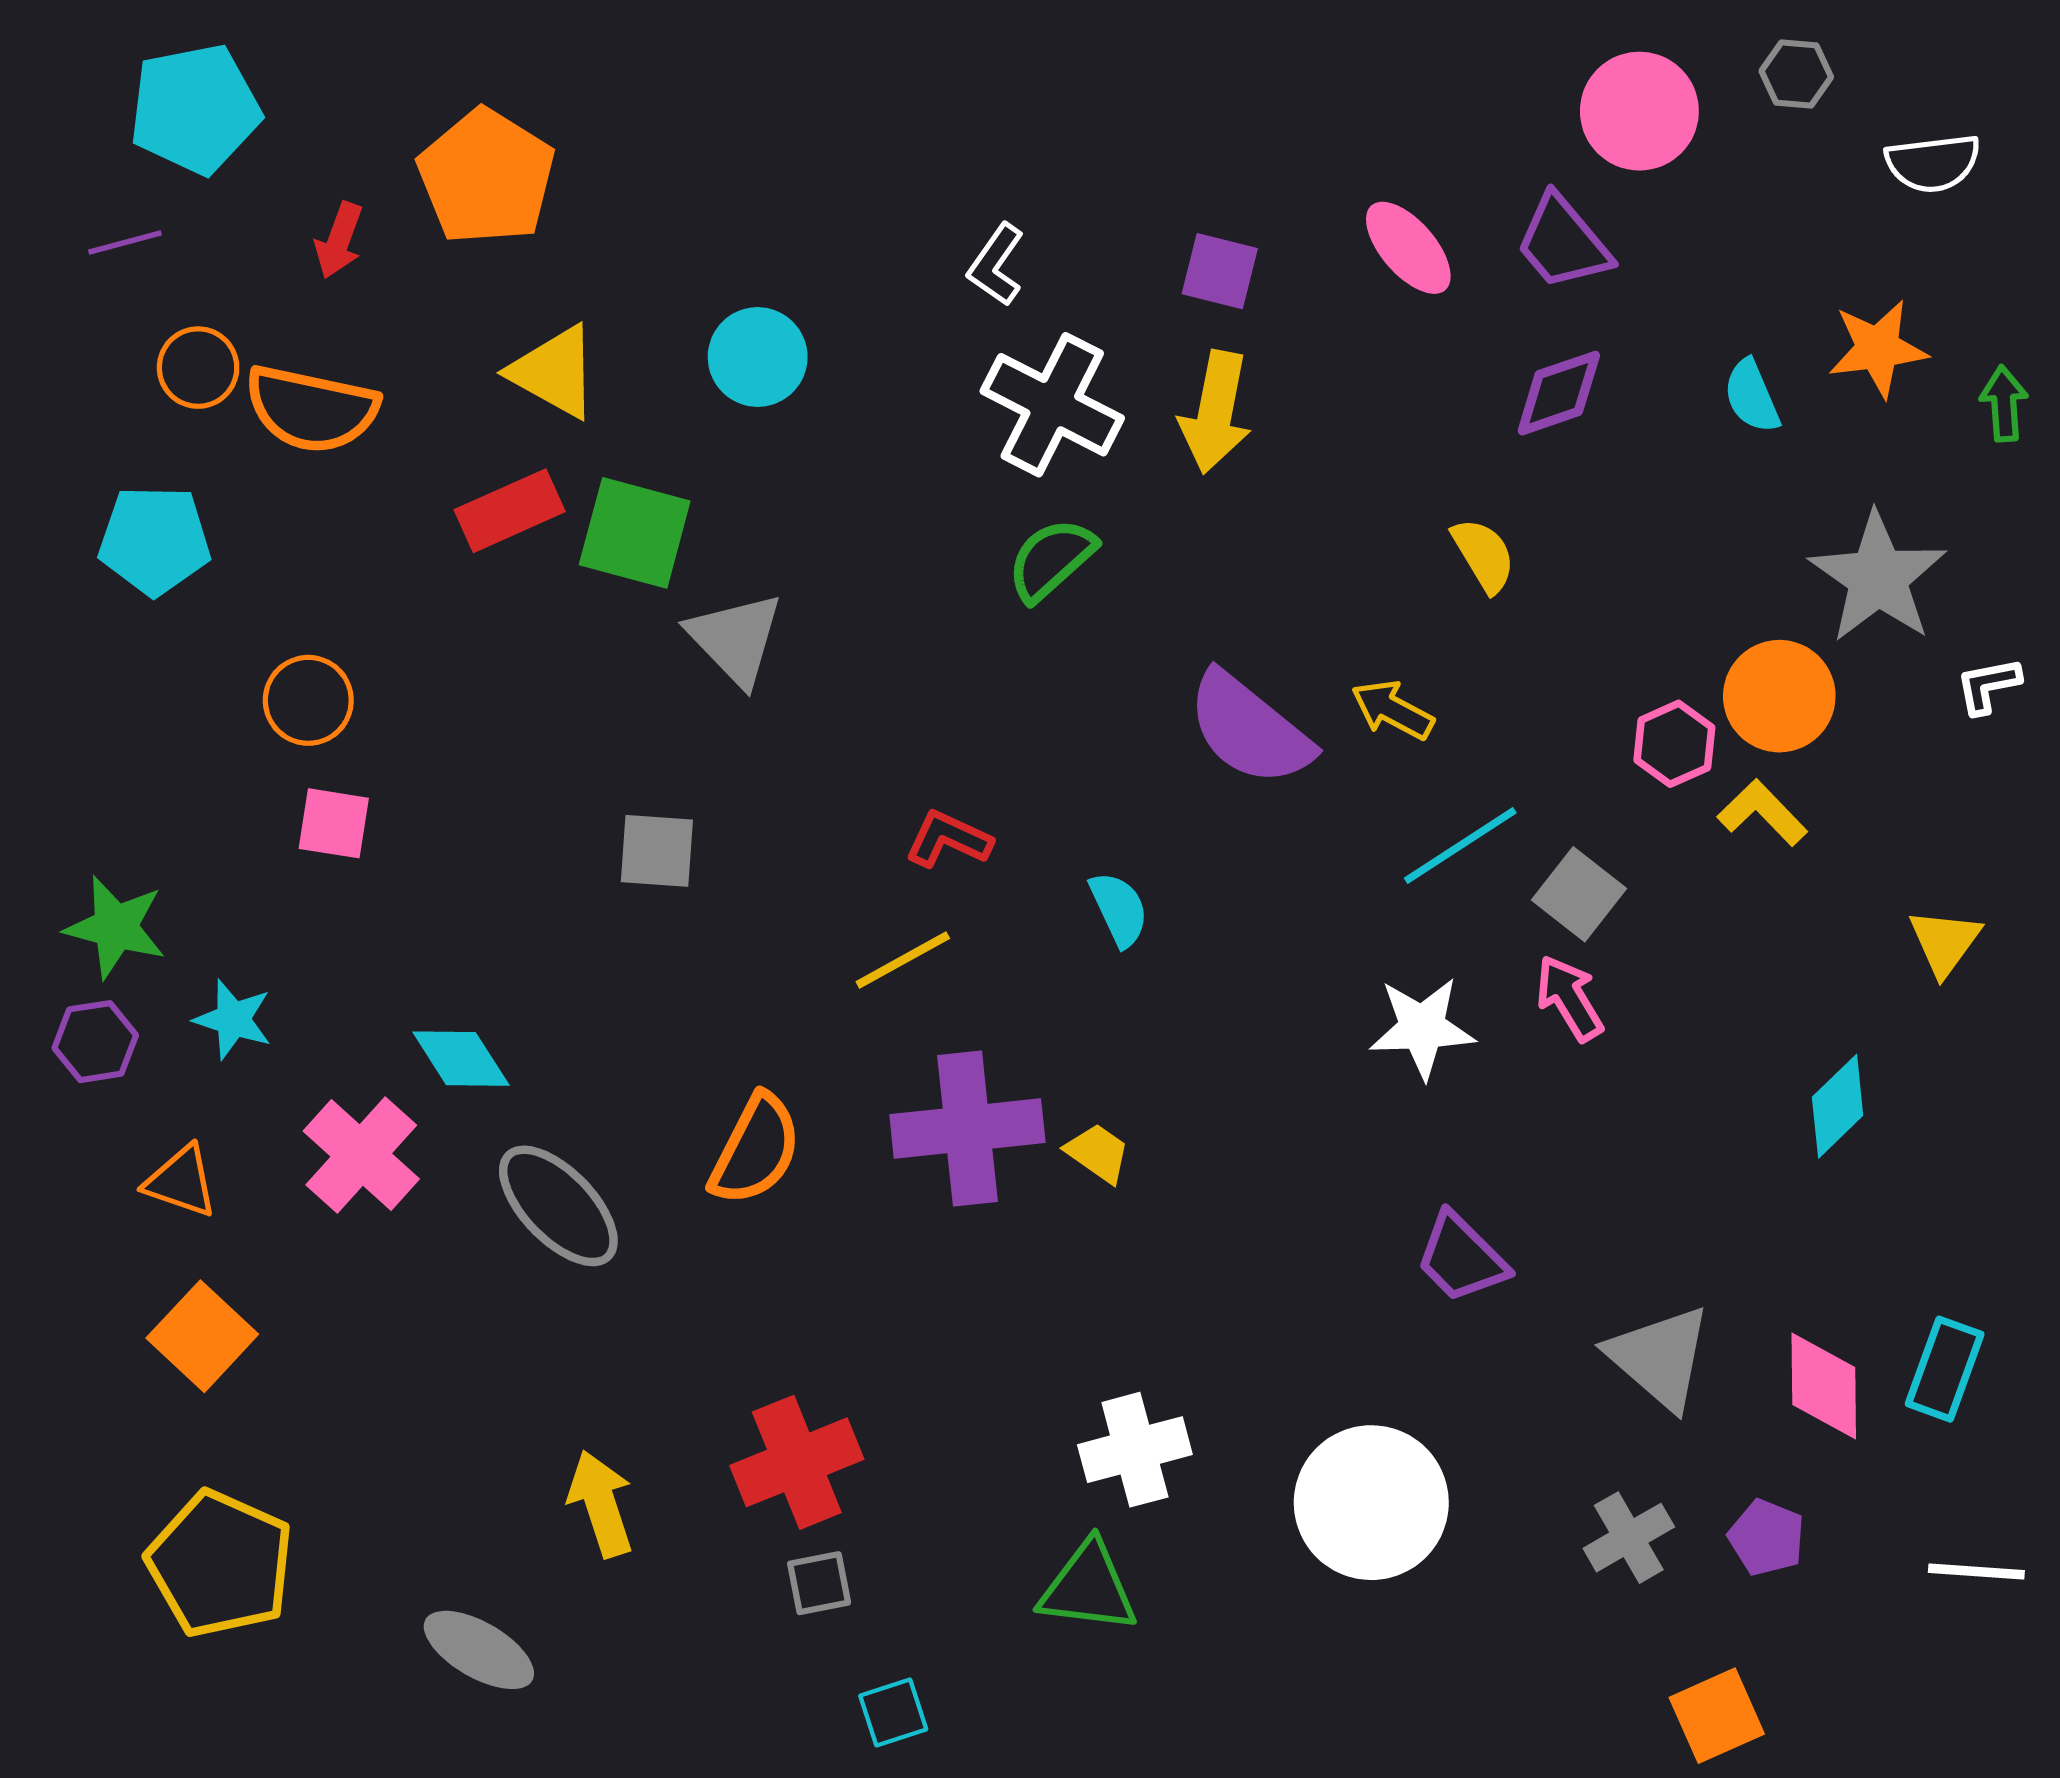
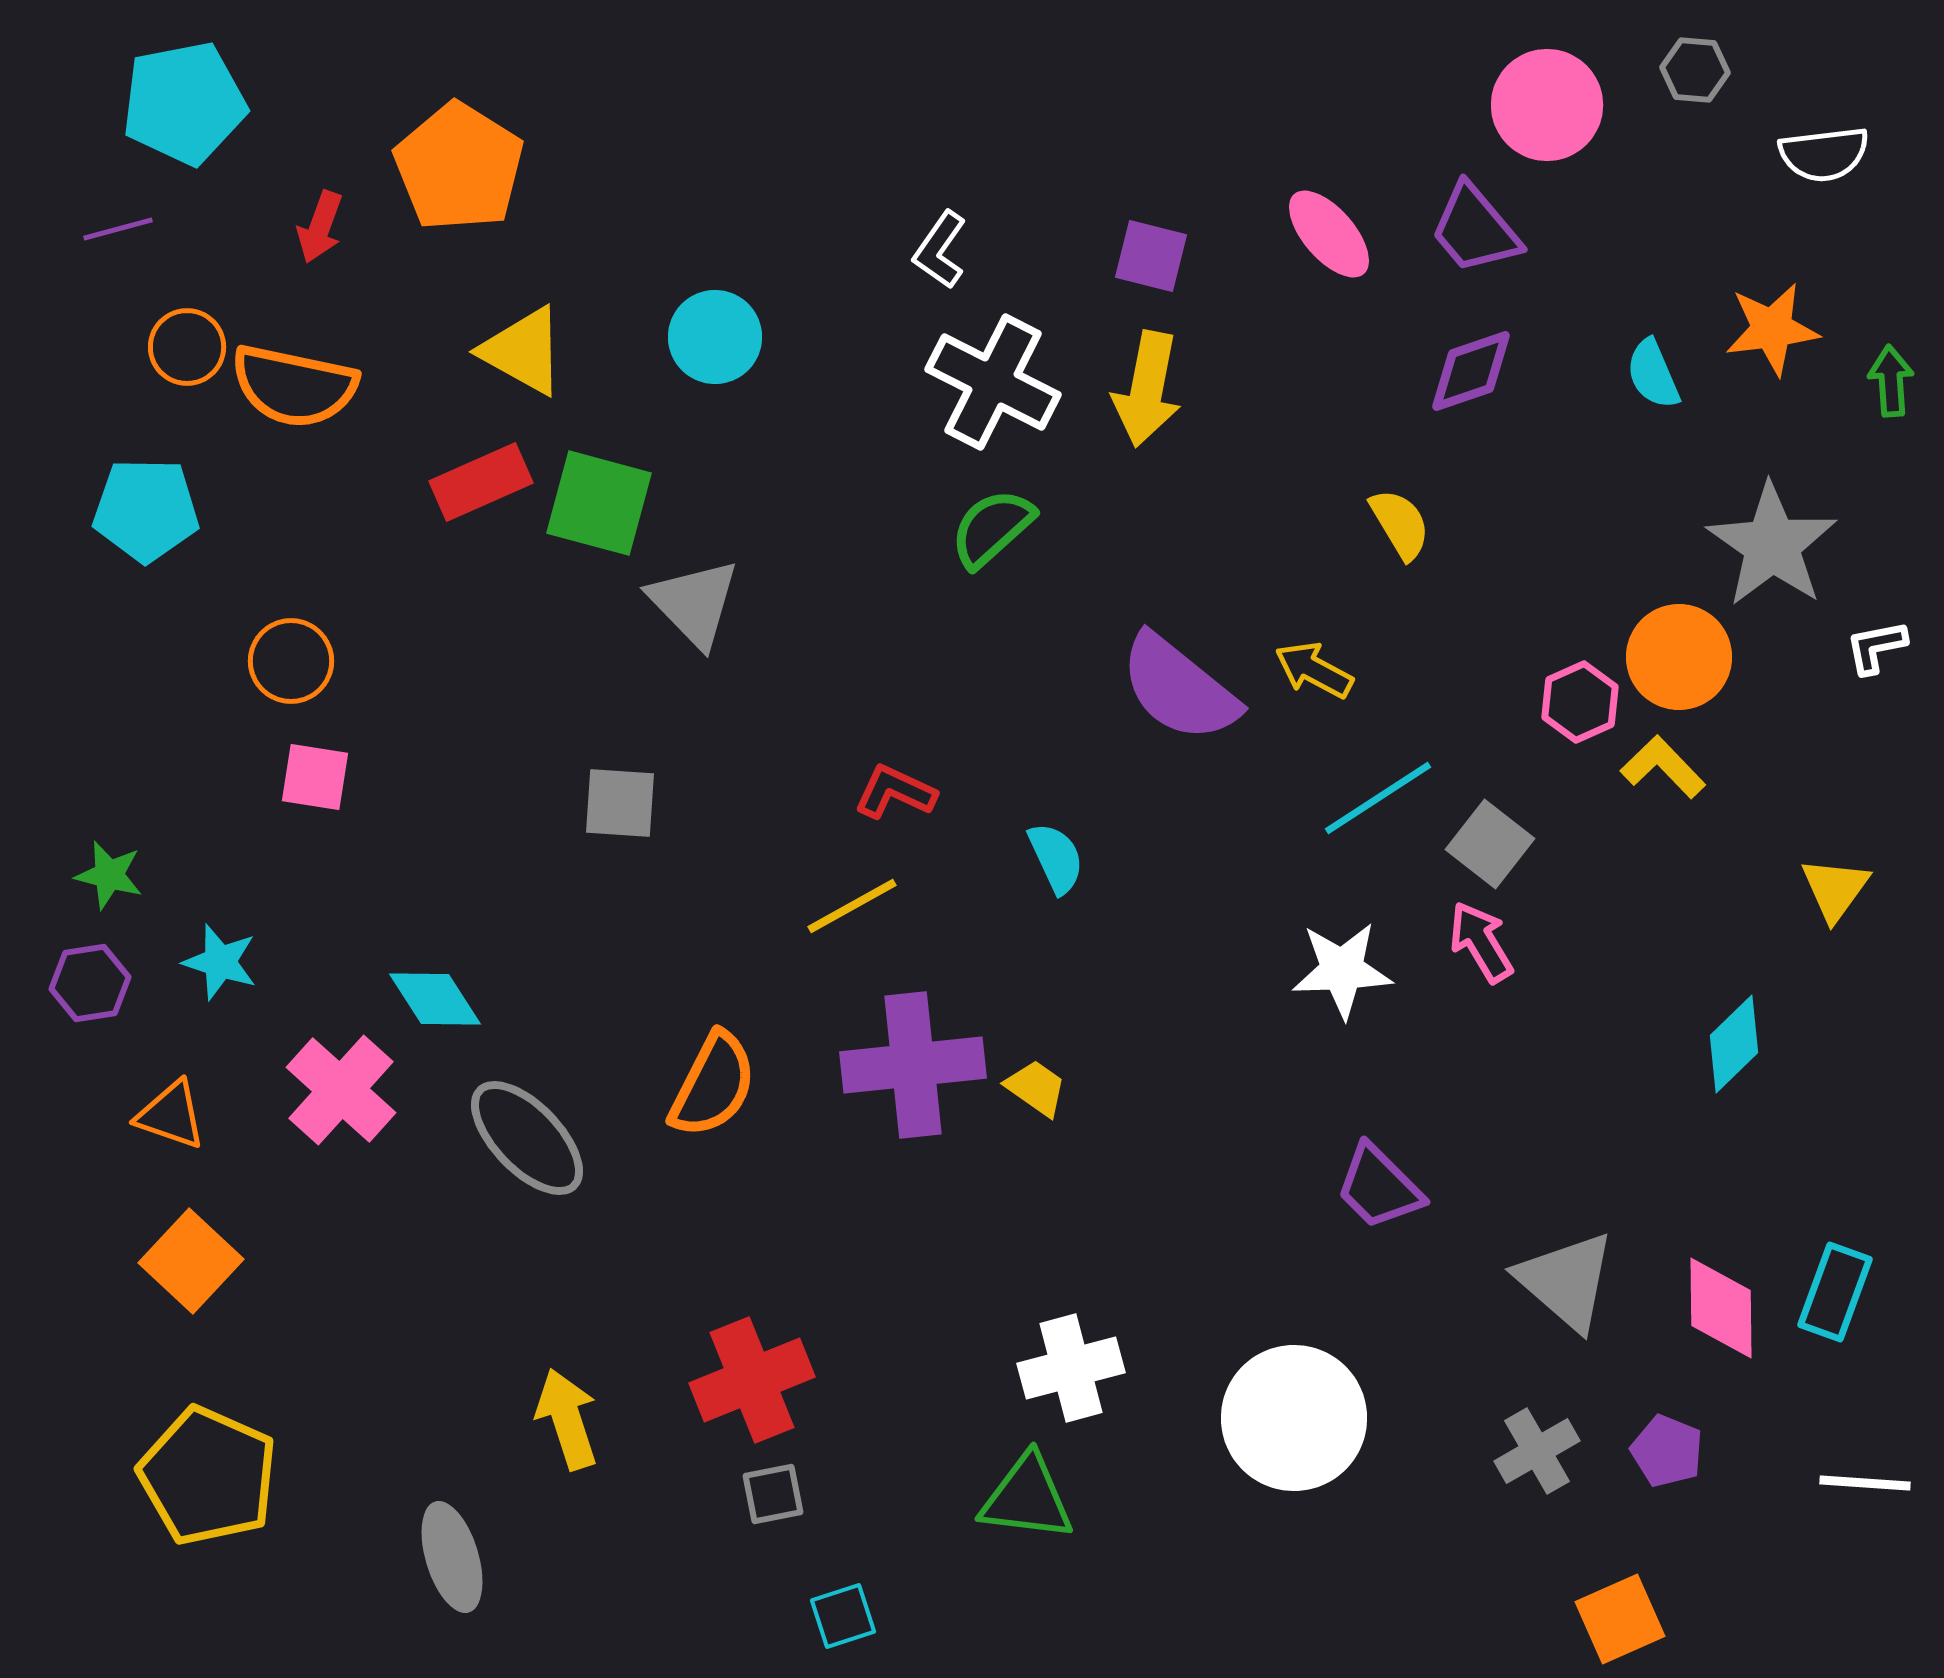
green star: (115, 927) -> (109, 875), size x0.7
gray ellipse: (479, 1650) -> (452, 1557), turned 43

